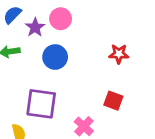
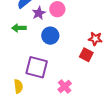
red square: (113, 101) -> (86, 55), moved

